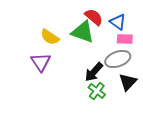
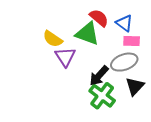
purple triangle: (41, 62) -> (65, 57), moved
green cross: (97, 91) -> (102, 96), size x1.4

